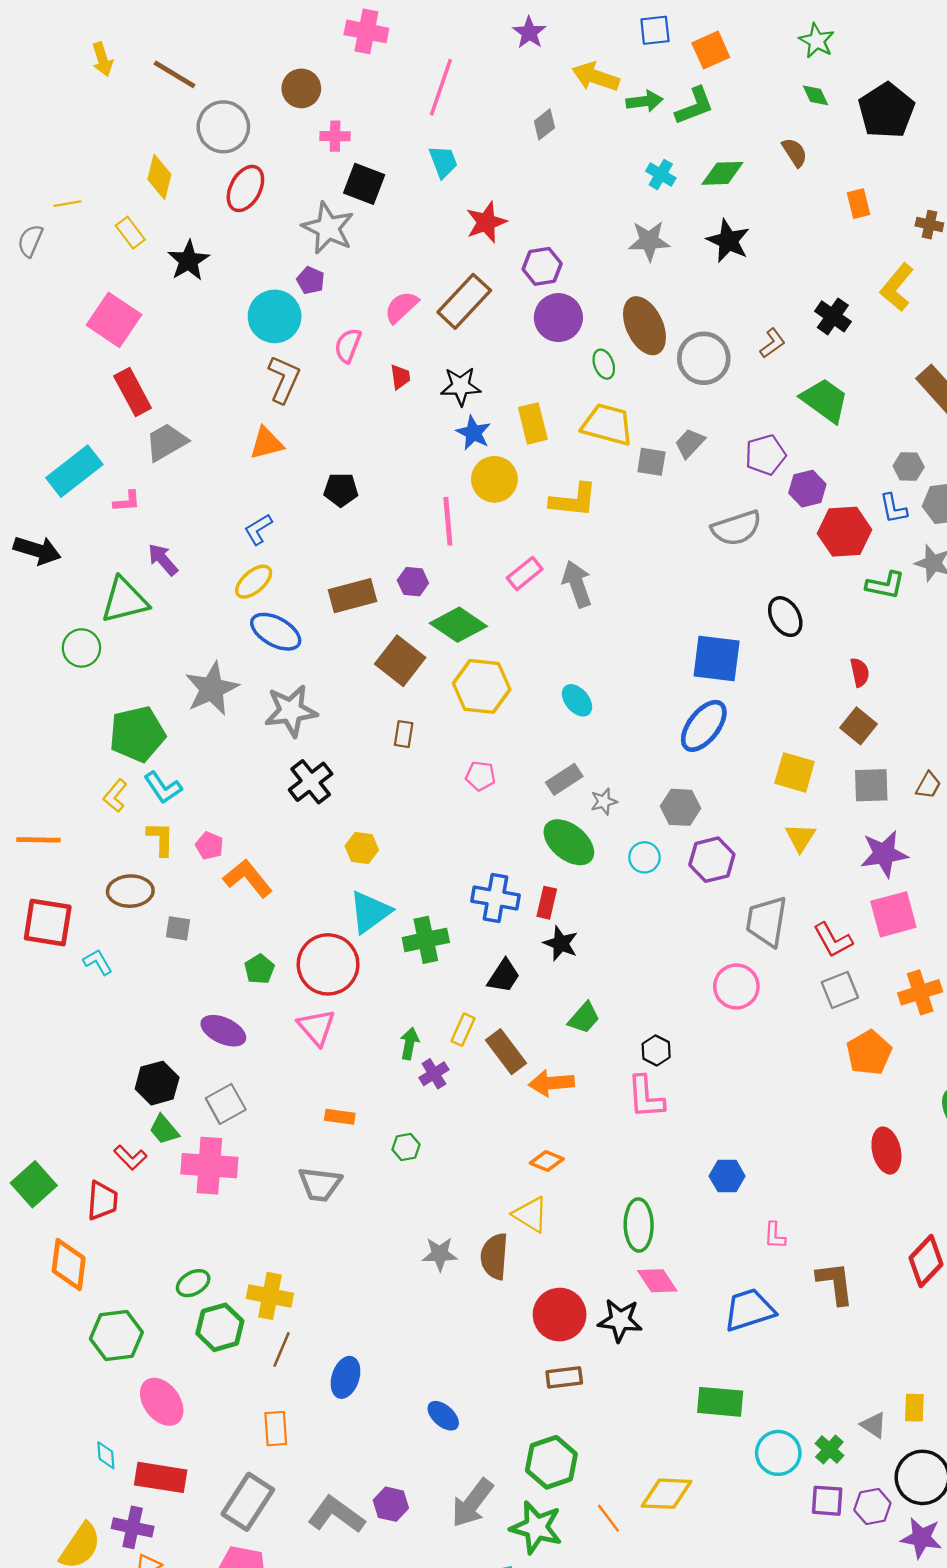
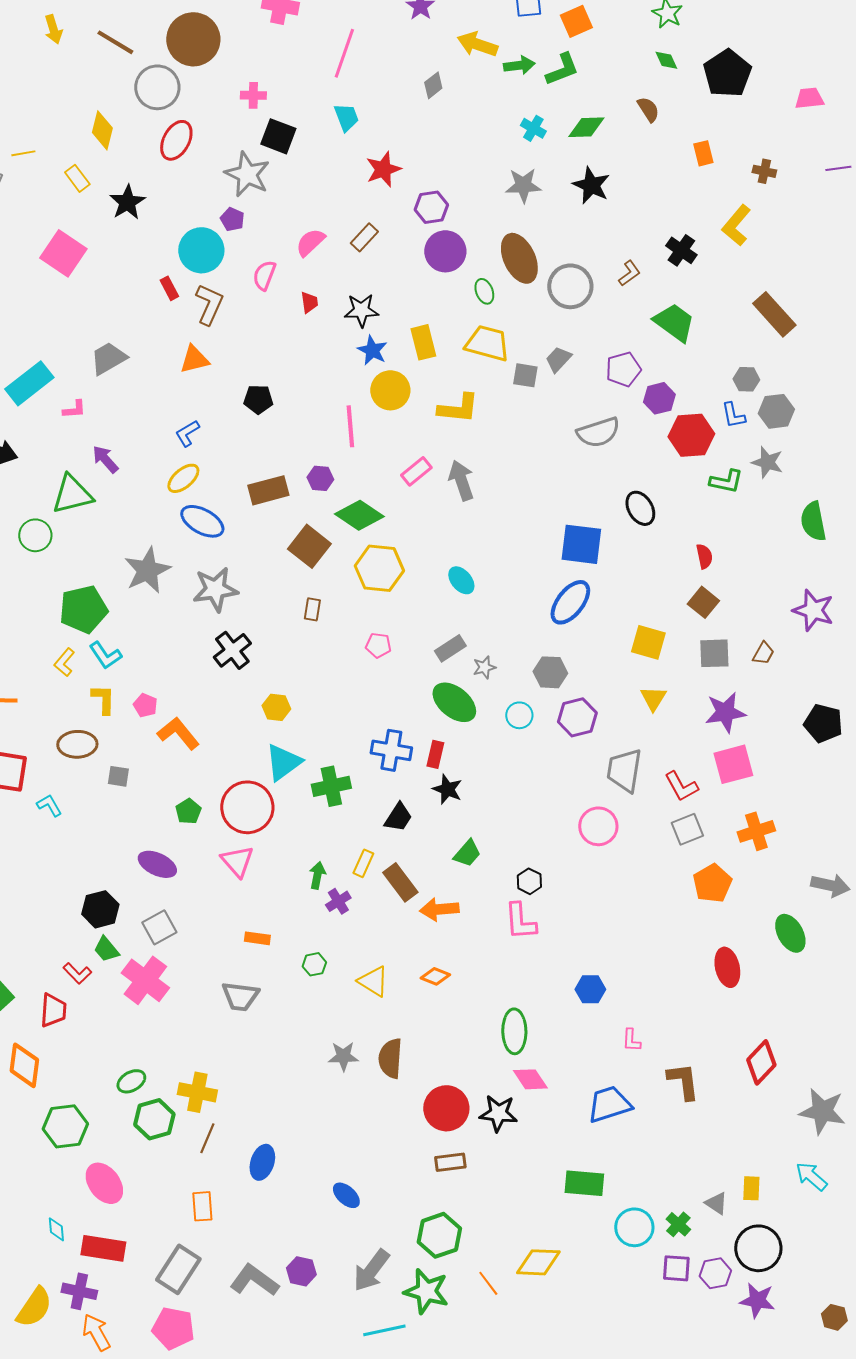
brown circle: (301, 88) -> (193, 39), moved, size x1.6
brown rectangle: (464, 301) -> (364, 237), size x0.6
red rectangle: (133, 392) -> (169, 288), moved, size x0.6
pink cross: (209, 1166) -> (145, 980), turned 33
yellow triangle: (530, 1214) -> (373, 981), moved

